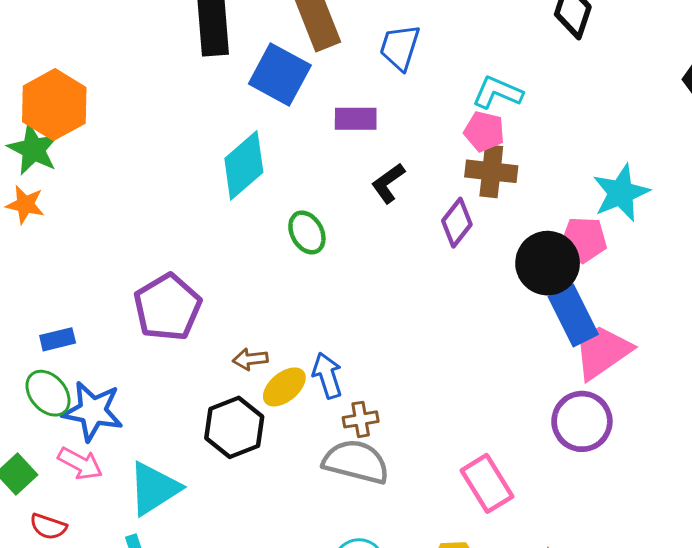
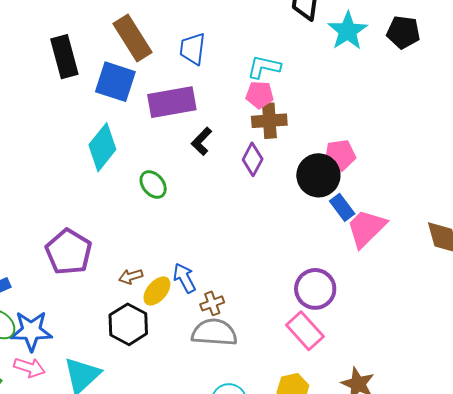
purple rectangle: (356, 119) -> (172, 102), size x1.6
cyan star: (621, 193) -> (348, 31), moved
blue rectangle: (573, 315) -> (342, 207), size x0.7
purple circle: (582, 421) -> (315, 289), moved

